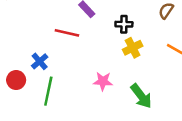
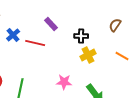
blue cross: (40, 61) -> (13, 35), moved

